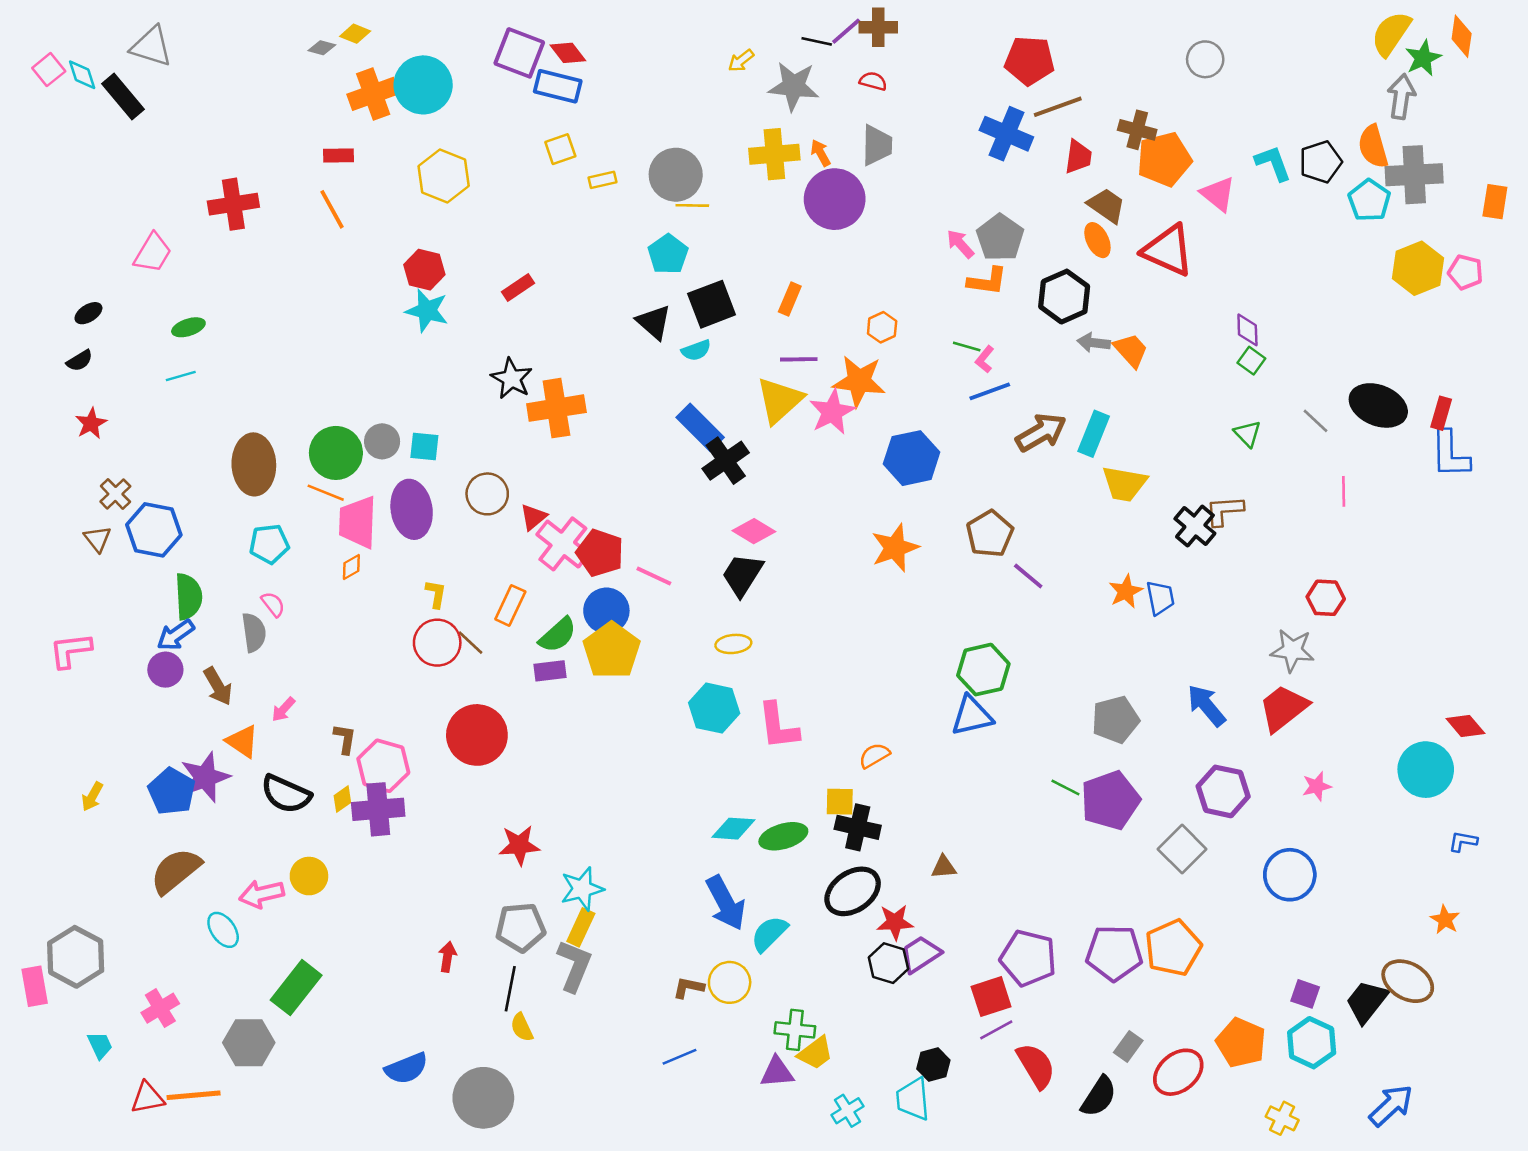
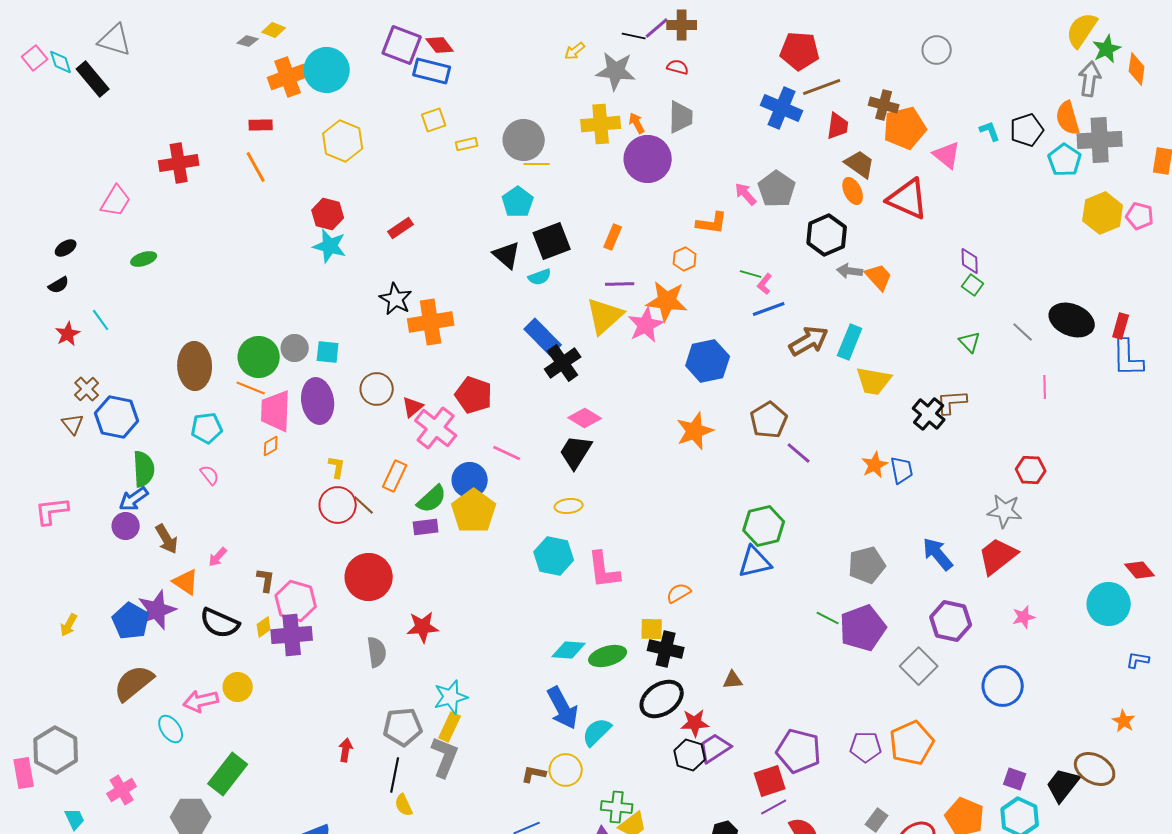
orange diamond: (1462, 36) -> (1137, 69), moved
cyan L-shape: (1273, 163) -> (990, 131), size x0.7
orange L-shape: (987, 281) -> (712, 223), moved
cyan line: (181, 376) -> (101, 320), moved, turned 70
red pentagon: (600, 553) -> (474, 395), moved
gray semicircle: (254, 632) -> (377, 652), moved
red star: (519, 845) -> (423, 627), moved
purple pentagon: (1114, 953) -> (866, 747), size x0.7

